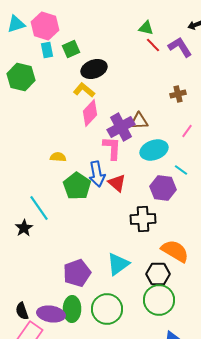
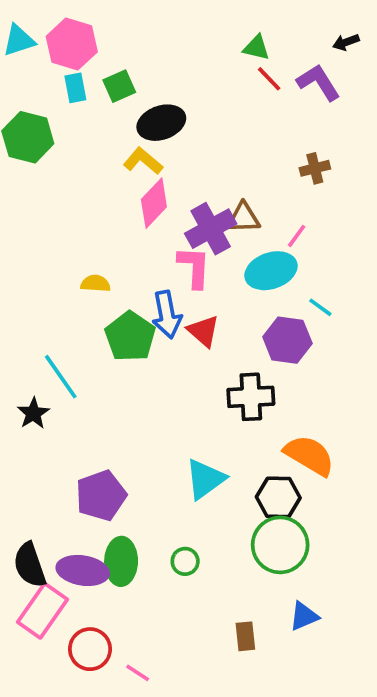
pink line: (187, 131) -> (297, 236), moved
purple pentagon: (77, 273) -> (101, 496), moved
green circle: (107, 309) -> (185, 561), size x0.5
black semicircle: (22, 311) -> (30, 565), size x1.4

